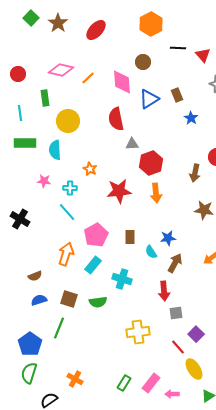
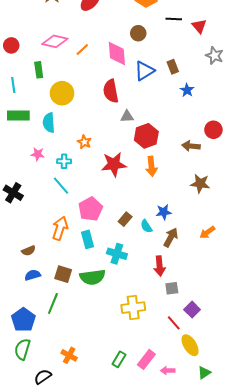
brown arrow: (195, 173) -> (191, 146), turned 84
brown rectangle: (130, 237) -> (125, 219), moved, turned 40
cyan rectangle: (93, 265) -> (87, 239), turned -54
green semicircle: (98, 302) -> (93, 277), size x1.4

